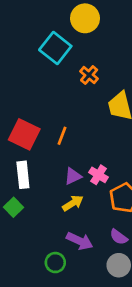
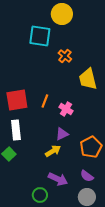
cyan square: (55, 48) -> (40, 36), turned -30
red square: (24, 134) -> (17, 100), turned -35
pink cross: (98, 175) -> (66, 109), moved
purple triangle: (73, 176) -> (62, 134), moved

